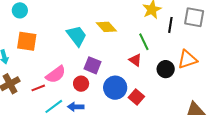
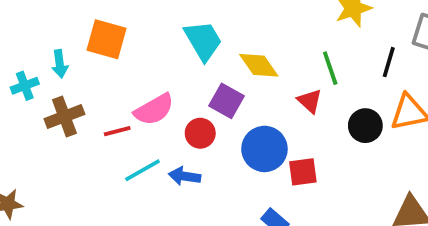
black line: (170, 25) -> (389, 62), moved
yellow diamond: (106, 27) -> (259, 65), moved
red square: (136, 97) -> (303, 172), turned 35

